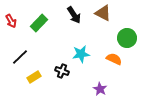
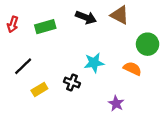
black arrow: (74, 15) -> (86, 17), turned -36
red arrow: (11, 21) -> (13, 24), turned 48
green rectangle: (39, 23) -> (45, 27), turned 30

